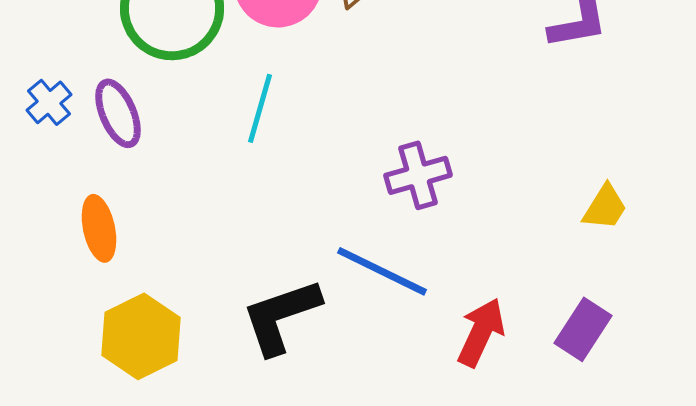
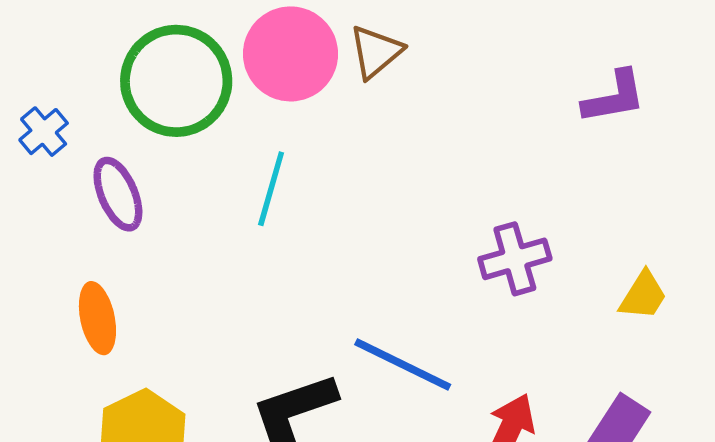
blue cross: (49, 102) -> (44, 132), moved
purple cross: (418, 175) -> (515, 259), moved

